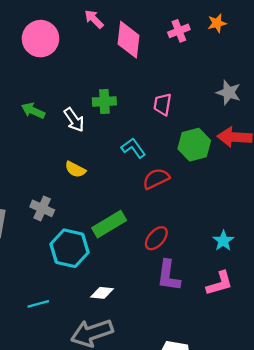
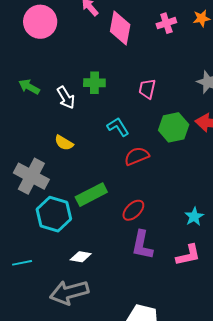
gray cross: (42, 208) -> (31, 176), size x1.6

